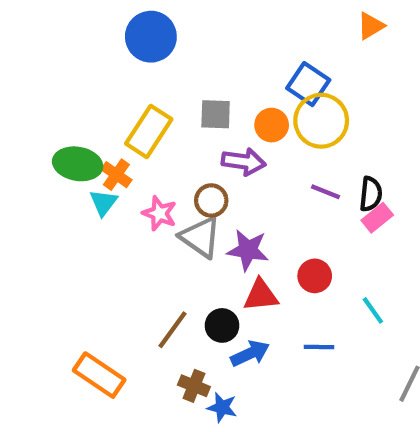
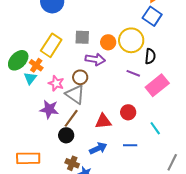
blue square: (308, 84) -> (152, 16), moved
green ellipse: (78, 164) -> (18, 60), turned -55
black semicircle: (371, 194) -> (150, 56), moved
pink rectangle: (377, 218) -> (157, 85), size x1.6
purple star: (248, 250) -> (49, 109), moved
black circle: (222, 325) -> (66, 135), moved
brown line: (172, 330) -> (71, 118), moved
orange rectangle: (99, 375) -> (28, 158), turned -35

